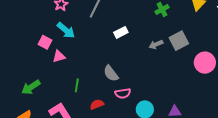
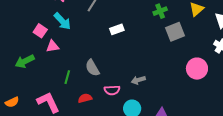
gray square: (179, 41) -> (175, 32), moved
gray arrow: (156, 44) -> (138, 80), moved
gray semicircle: (111, 73) -> (92, 68), moved
green arrow: (31, 87) -> (25, 61), moved

